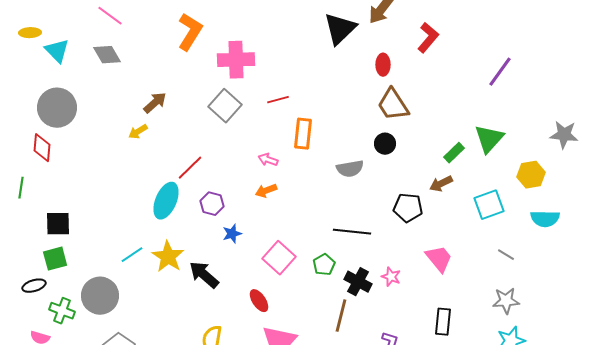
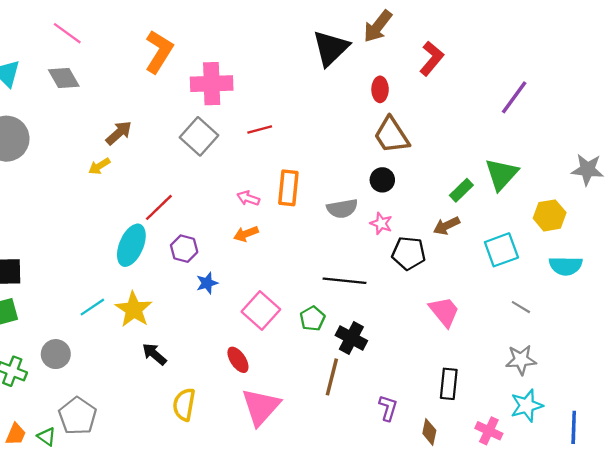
orange rectangle: (303, 134) -> (288, 188), moved
black arrow: (204, 275) -> (154, 354), moved, size x0.7
pink star: (391, 277) -> (381, 223), moved
gray circle: (100, 296) -> (56, 354), size x0.7

